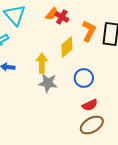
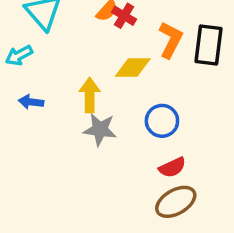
yellow diamond: (67, 47) -> (133, 67), turned 40

